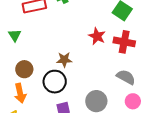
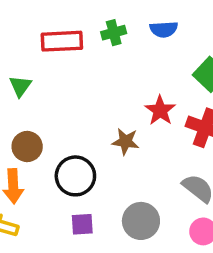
brown star: (64, 60) -> (126, 141), moved

